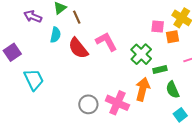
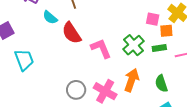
cyan semicircle: (55, 35) -> (50, 17), turned 112
pink L-shape: (106, 42) -> (101, 48), moved
green rectangle: (160, 70) -> (159, 48), moved

